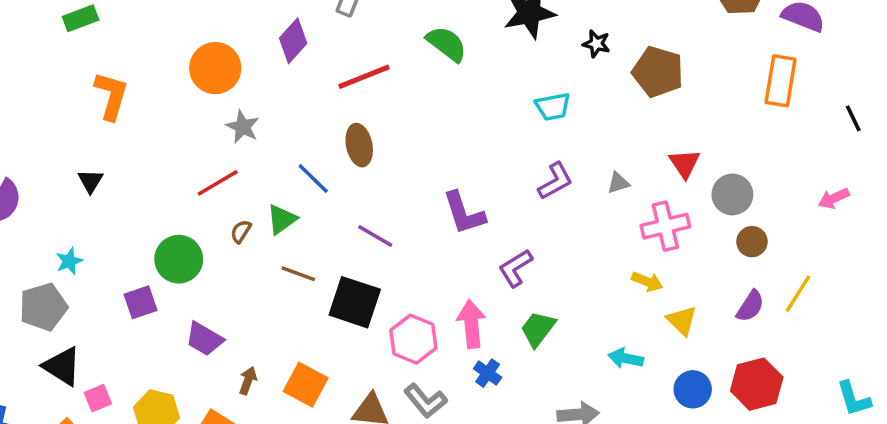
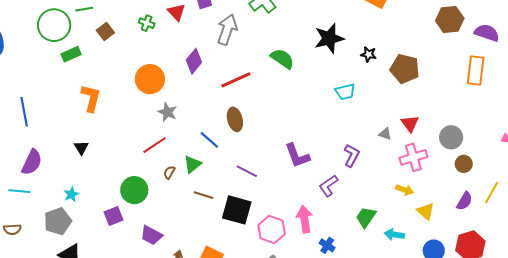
red triangle: (685, 164) -> (410, 124), moved
purple L-shape: (555, 181) -> (352, 155), moved, turned -30
gray triangle: (618, 183) -> (385, 134), turned 40
green trapezoid: (538, 329) -> (366, 217), moved
blue cross: (488, 373) -> (327, 245), moved

